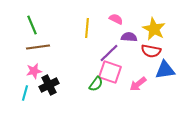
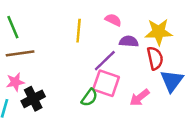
yellow star: (154, 29) -> (159, 32), turned -30
red semicircle: (151, 51) -> (155, 58), turned -114
blue triangle: (165, 70) -> (172, 81), turned -45

